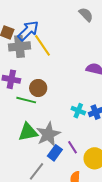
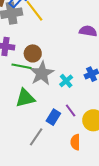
cyan cross: (78, 111) -> (66, 81), moved, turned 32
gray star: (48, 134) -> (42, 73), moved

